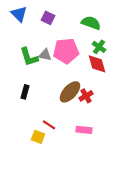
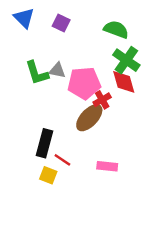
green cross: (99, 47) -> (126, 60), size x1.5
pink pentagon: (66, 51) -> (84, 83), moved
black rectangle: (25, 92) -> (44, 143), moved, size x1.5
red cross: (86, 96) -> (102, 100), moved

